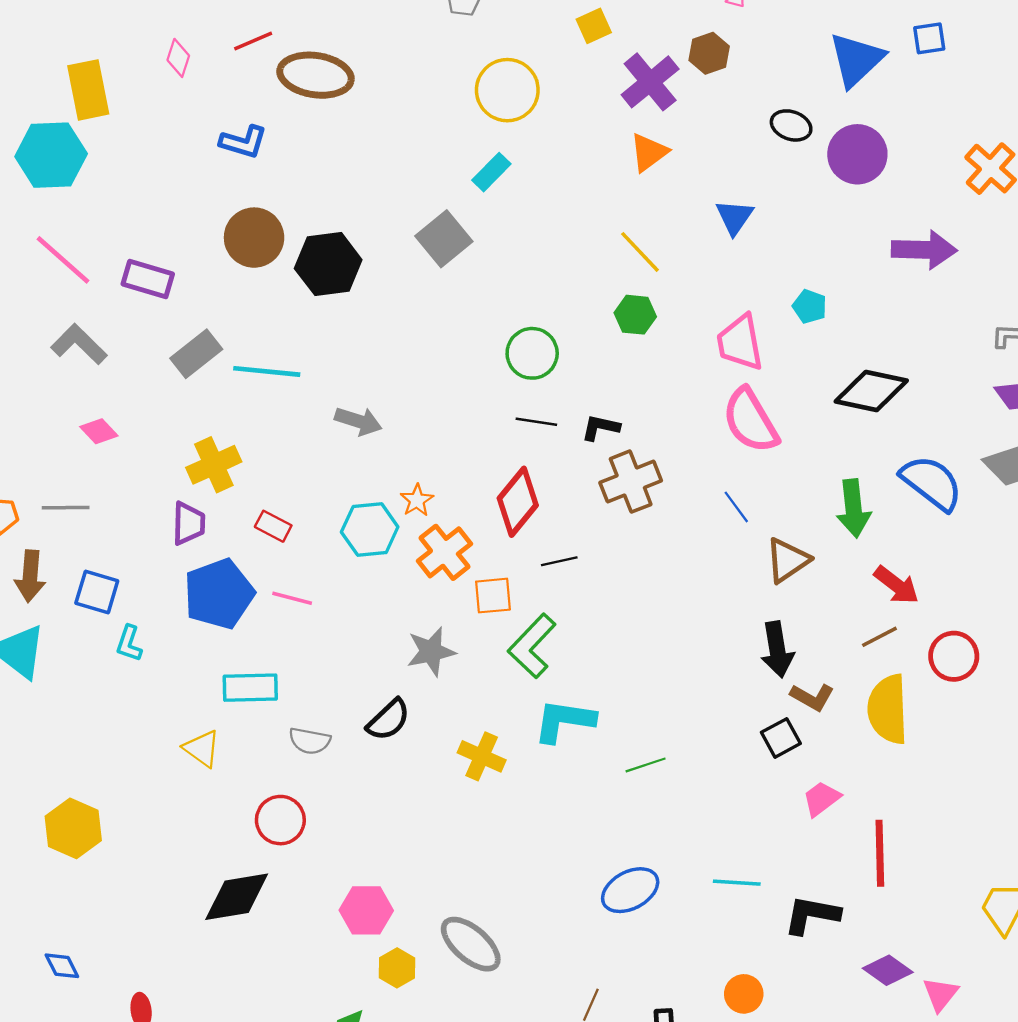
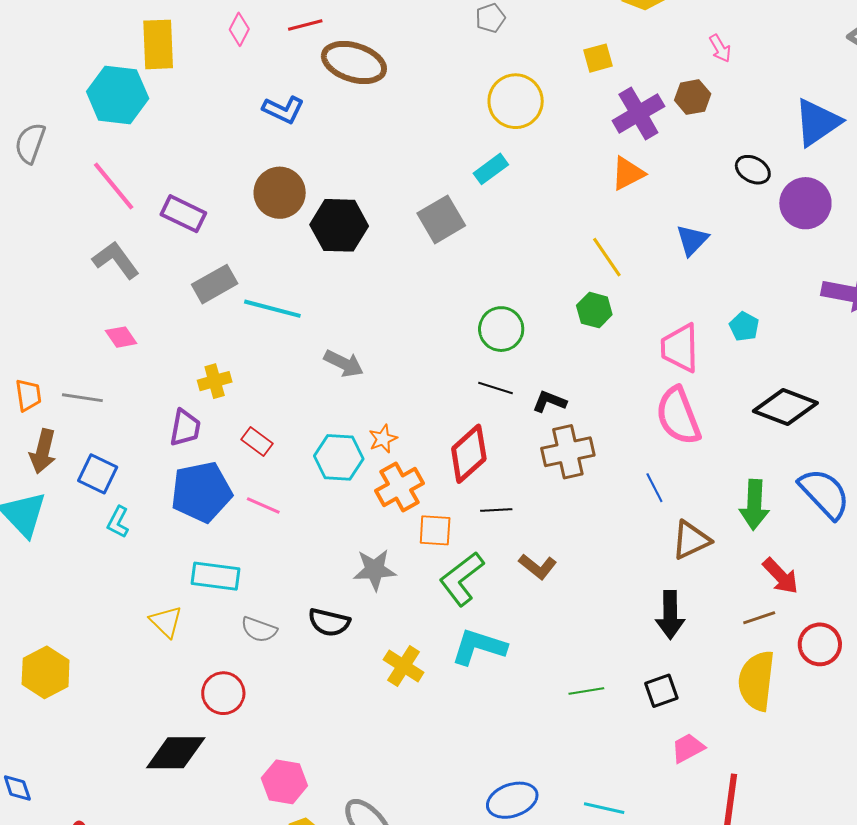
yellow cross: (214, 465) -> (215, 381), size x0.7
brown L-shape: (812, 697) -> (538, 566), moved
black semicircle: (388, 720) -> (329, 622), turned 48
green line: (646, 765) -> (586, 691), moved

